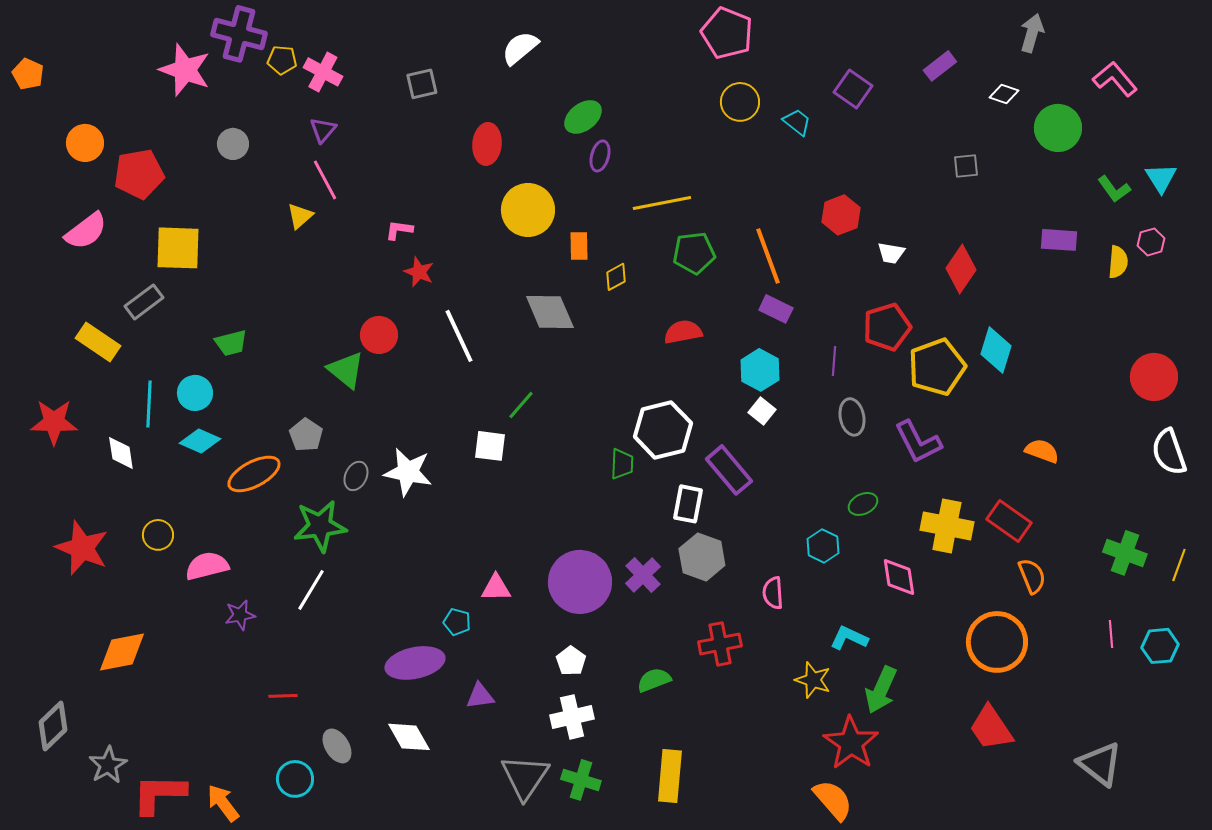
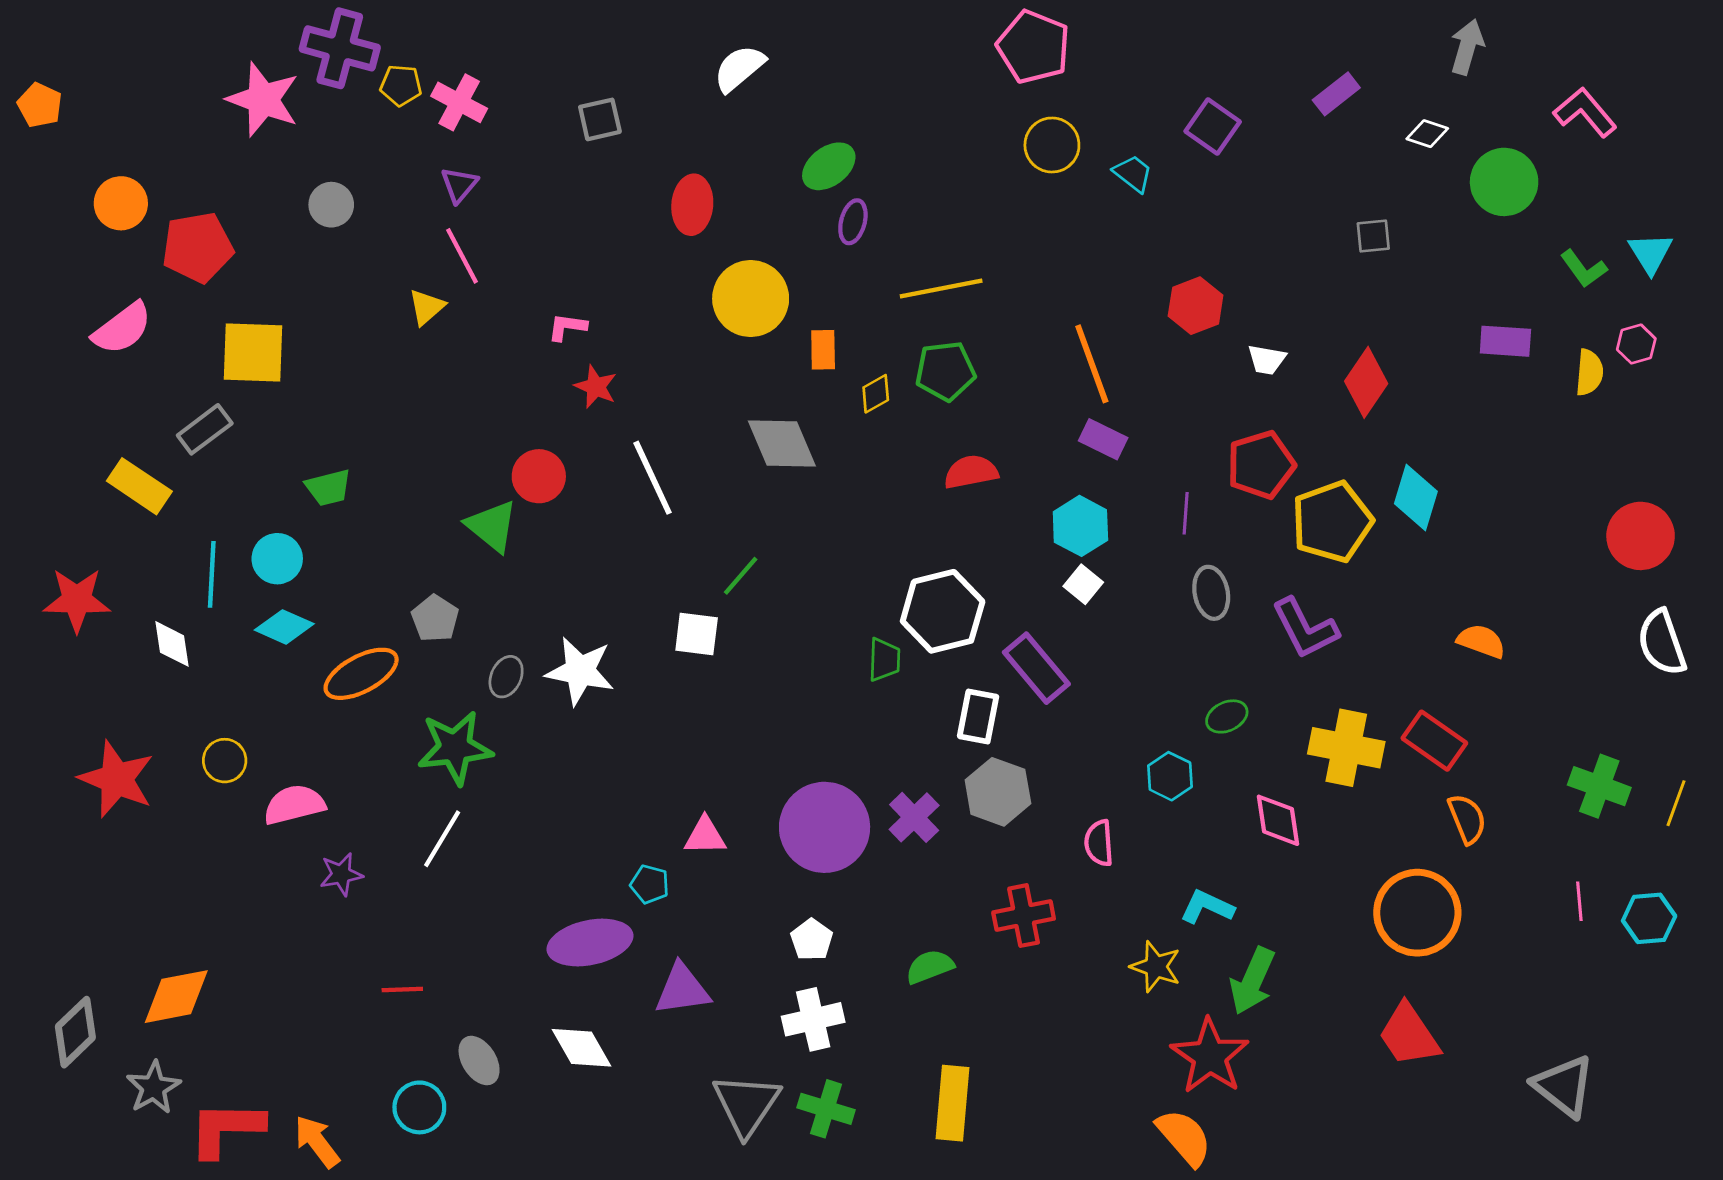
green pentagon: (694, 253) -> (945, 371), moved
orange diamond: (122, 652) -> (176, 997), moved
purple triangle: (480, 696) -> (682, 989), size x1.4

